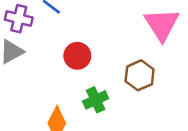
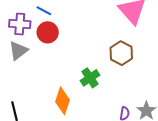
red circle: (77, 56) -> (48, 32), moved

